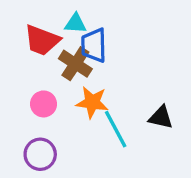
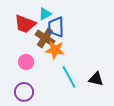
cyan triangle: (75, 23) -> (45, 14), turned -32
orange star: (92, 102) -> (55, 50), moved
black triangle: (161, 117) -> (96, 79), moved

